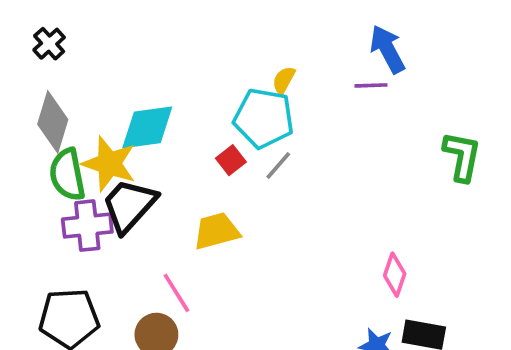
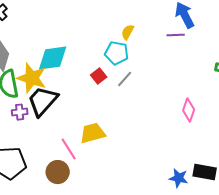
cyan pentagon: (264, 118) -> (117, 53), size x0.7
purple cross: (87, 226) -> (20, 112), size x0.6
yellow trapezoid: (216, 231) -> (93, 133), moved
pink diamond: (395, 275) -> (189, 110), moved

